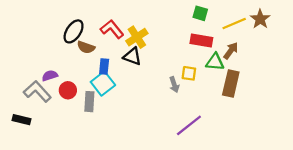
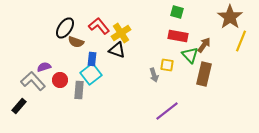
brown star: (260, 19) -> (230, 17), size x1.4
yellow line: (234, 24) -> (241, 41), moved, turned -45
green triangle: (215, 62) -> (190, 55), turned 42
black rectangle: (21, 120) -> (19, 106), turned -63

